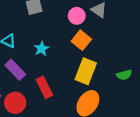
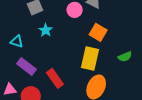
orange square: (81, 40) -> (98, 32), moved
cyan star: (41, 49) -> (46, 30), moved

